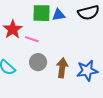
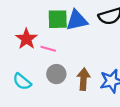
blue triangle: (59, 15) -> (77, 20), size x1.5

